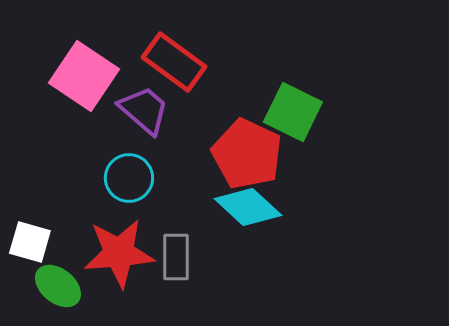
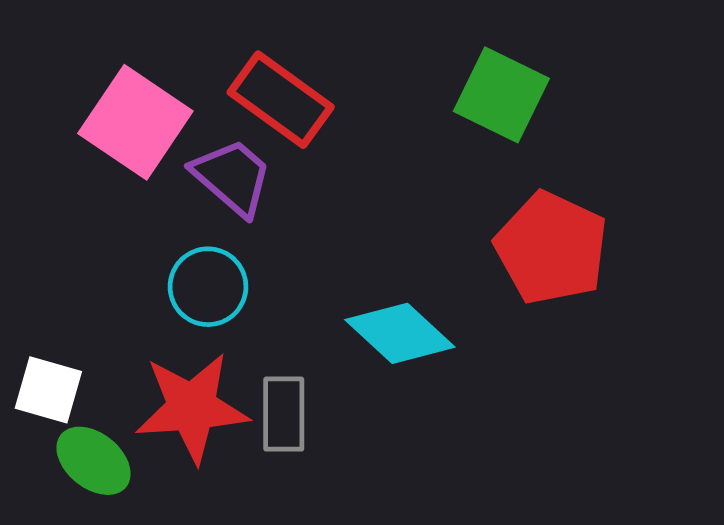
green square: (293, 112) -> (501, 95), moved
red pentagon: (247, 154) -> (551, 248), moved

